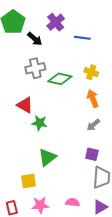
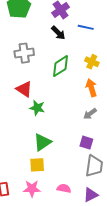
black arrow: (35, 39) -> (58, 33), moved
gray cross: (35, 68) -> (24, 53), moved
green diamond: (60, 79) -> (61, 66), turned -50
yellow square: (29, 181) -> (37, 165), moved

